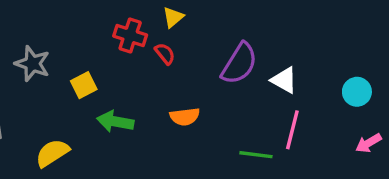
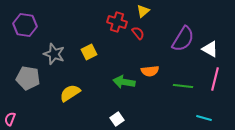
gray star: (32, 64) -> (54, 54), moved
green arrow: (115, 122) -> (124, 82), moved
green line: (256, 155) -> (183, 86), moved

